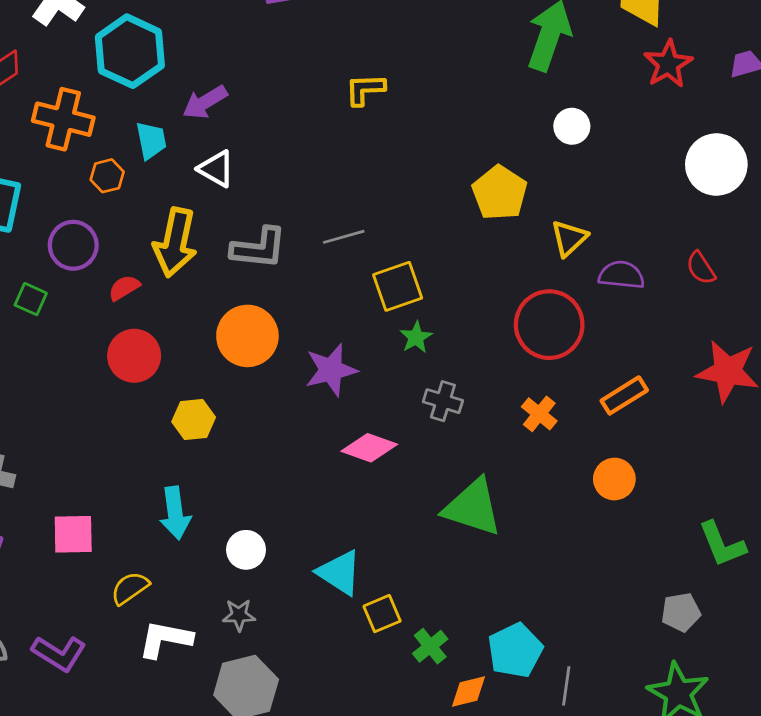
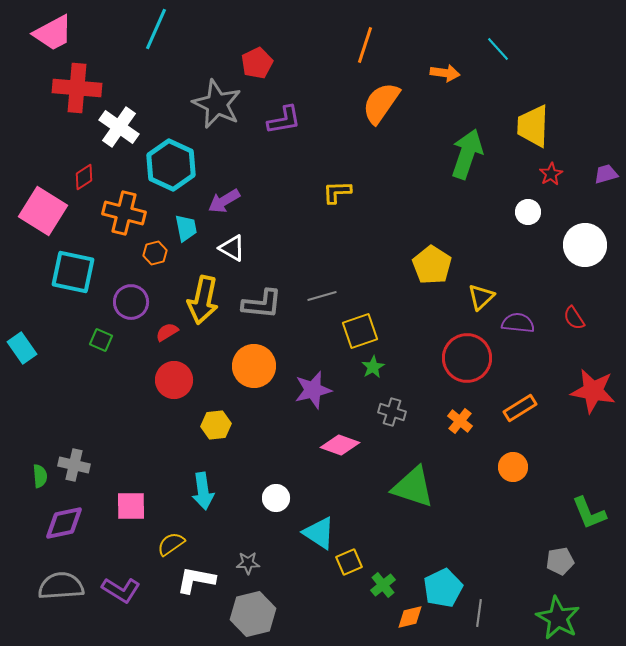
red star: (668, 64) -> (551, 174), size x0.7
white circle: (572, 126) -> (528, 212), moved
white circle: (246, 550) -> (276, 498), moved

